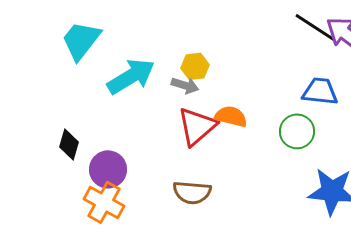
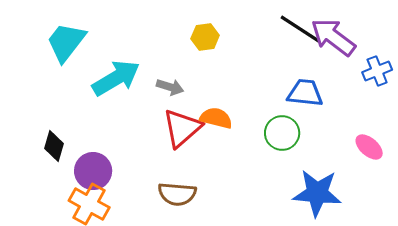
yellow hexagon: (195, 66) -> (205, 37), moved

